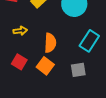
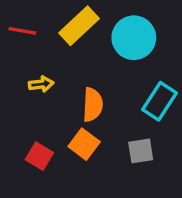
red square: (19, 62) -> (39, 156), moved

